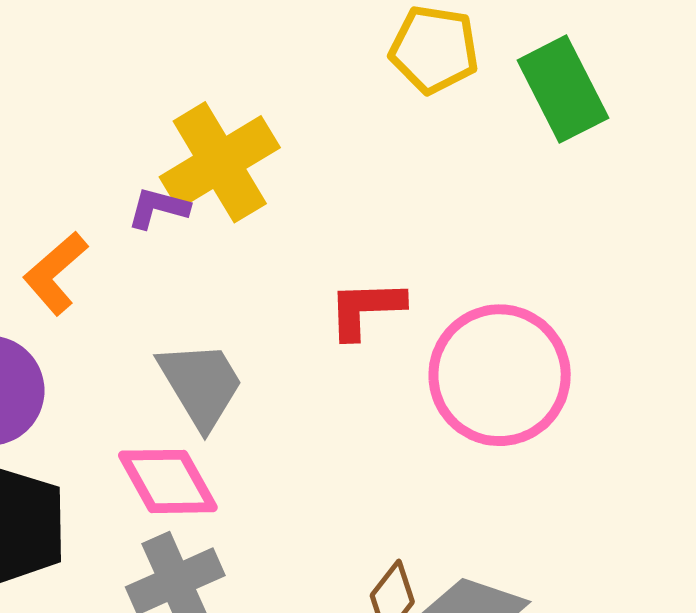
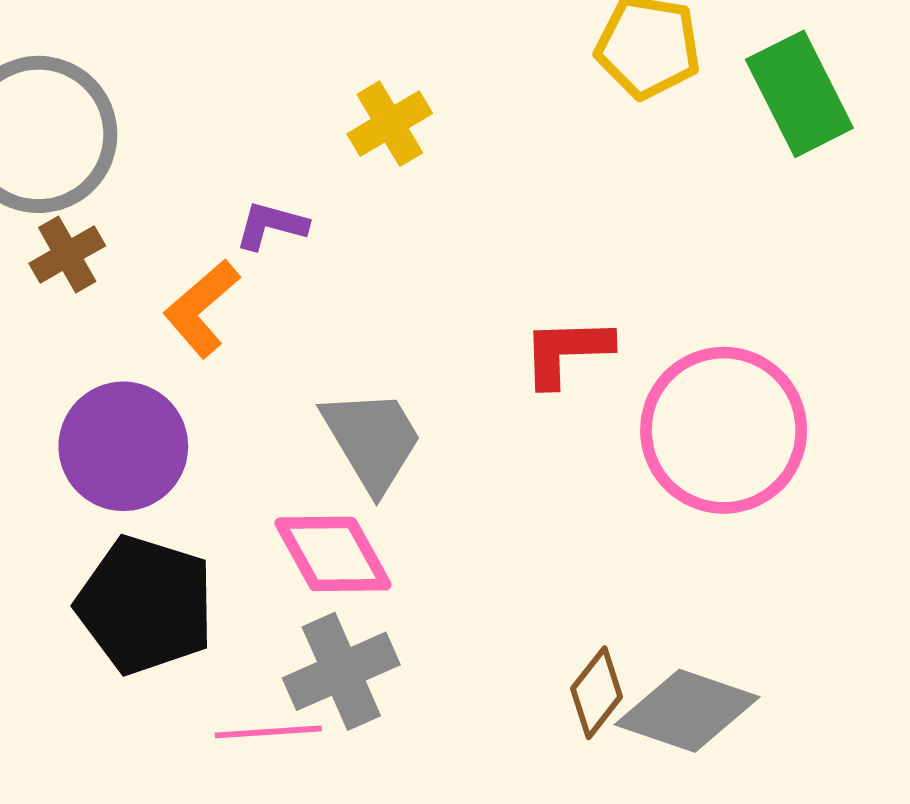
yellow cross: (220, 162) -> (390, 124), moved, size x0.6
purple L-shape: (158, 208) -> (271, 226), moved

